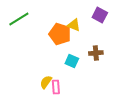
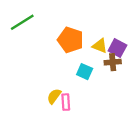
purple square: (100, 15) -> (117, 48), moved
yellow triangle: (74, 25) -> (100, 46), moved

